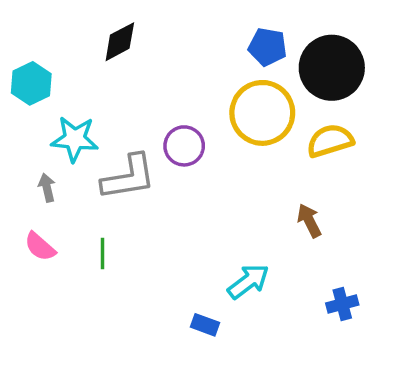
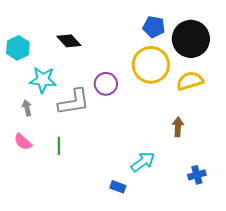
black diamond: (120, 42) -> (69, 41), moved, turned 75
brown arrow: (309, 221) -> (178, 127), turned 30

